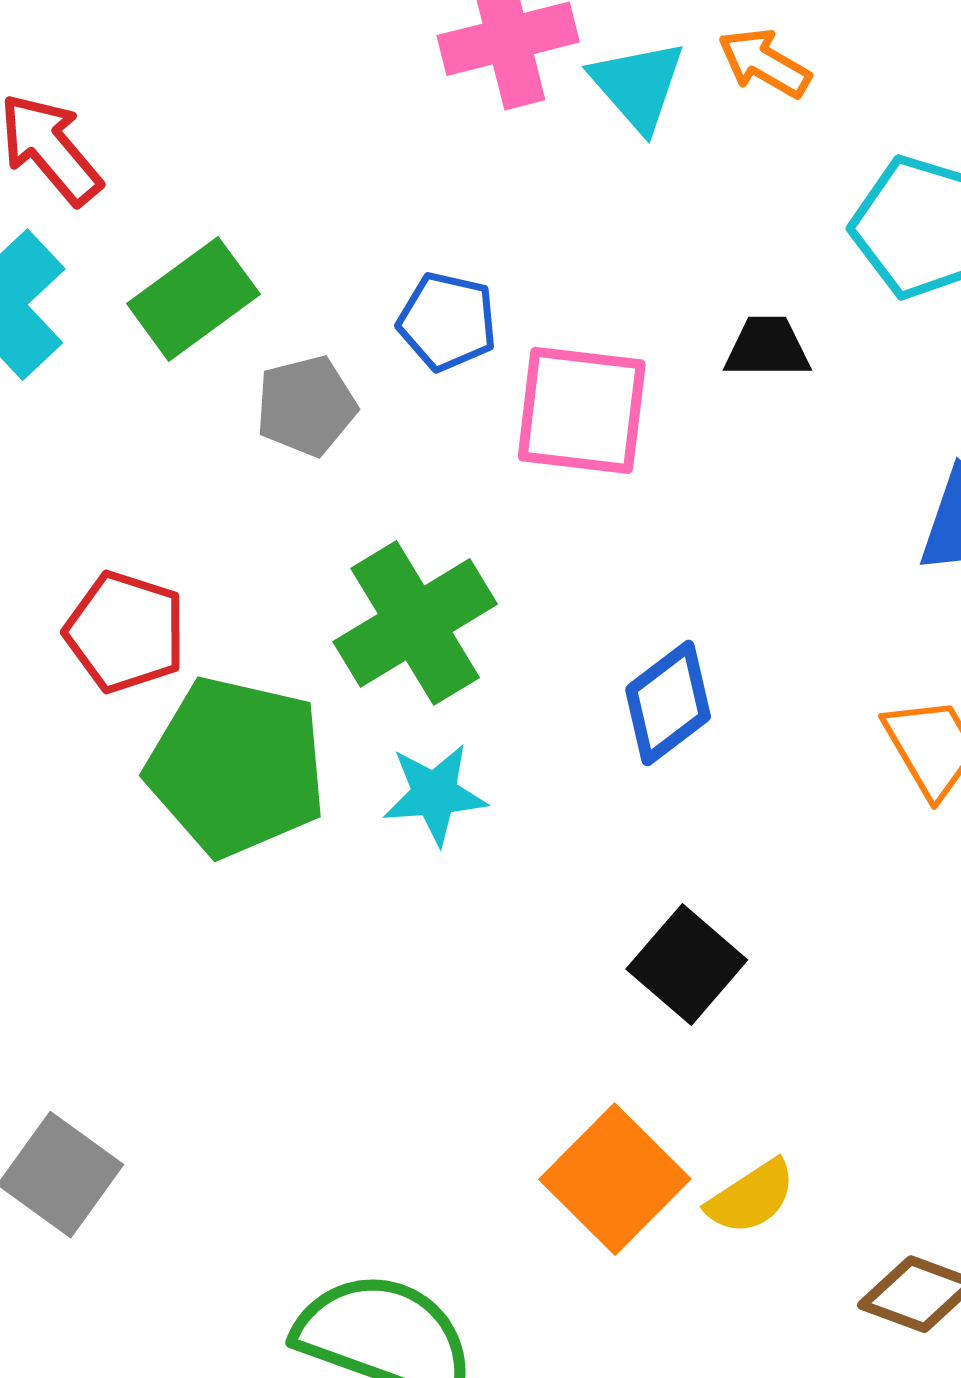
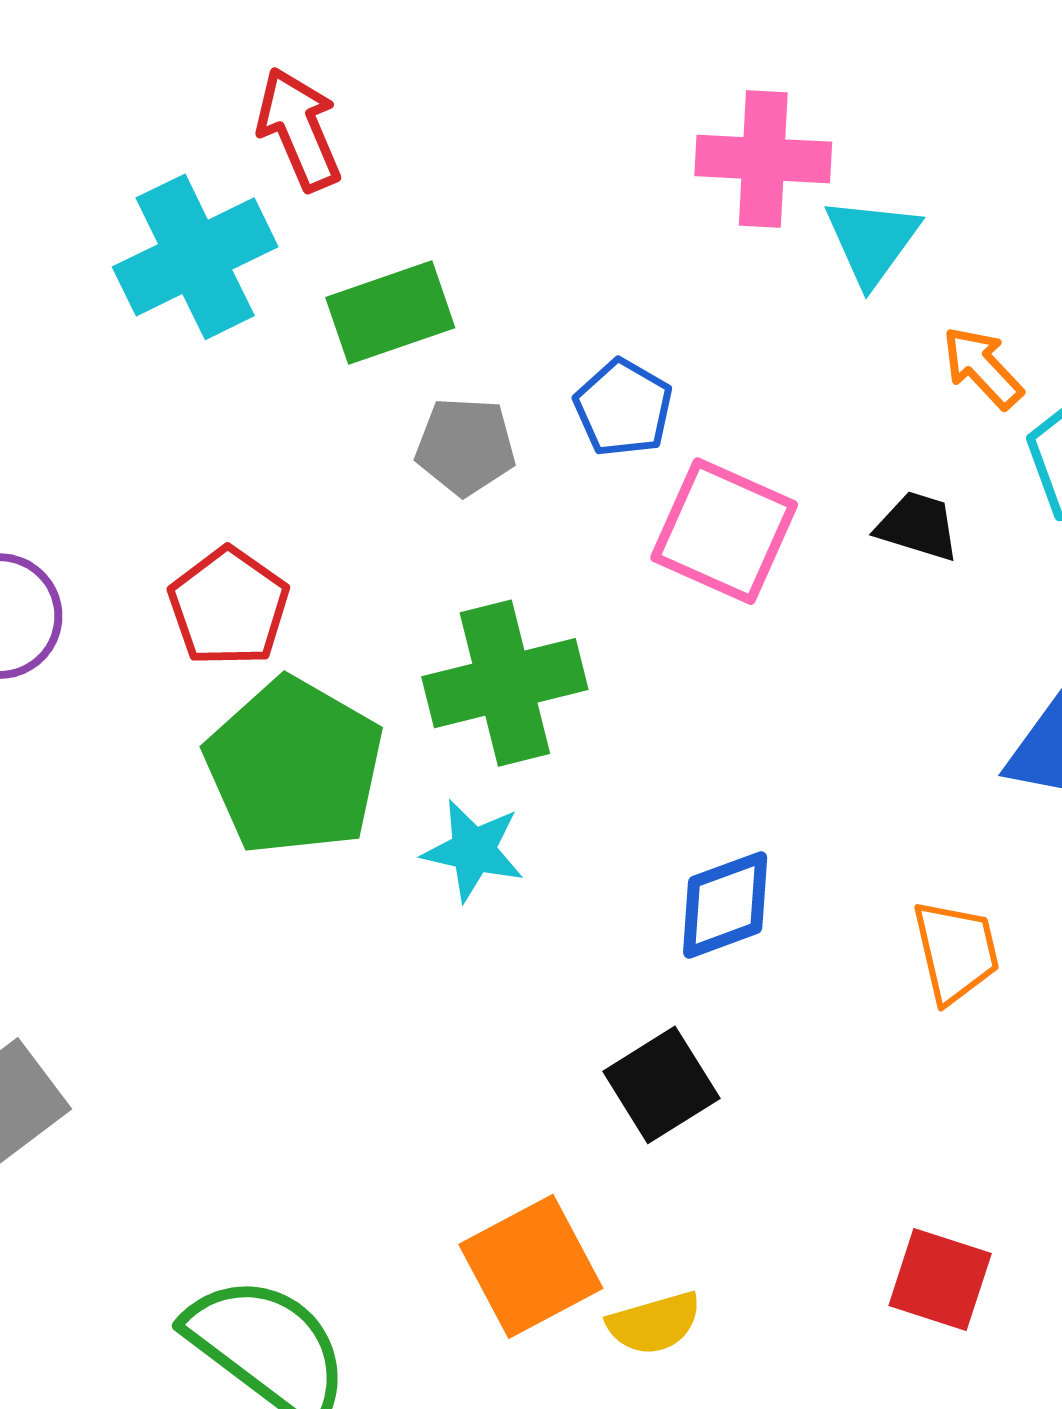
orange arrow: (764, 63) -> (982, 368), moved
blue diamond: (668, 703) -> (725, 905), moved

